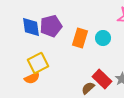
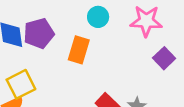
cyan circle: (103, 38) -> (98, 17), moved

